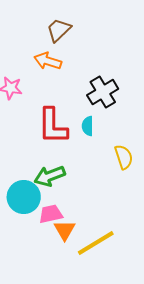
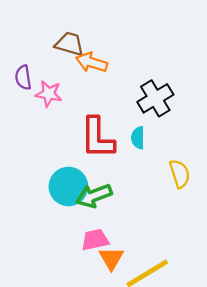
brown trapezoid: (59, 30) -> (70, 44), moved, turned 60
cyan circle: (24, 197) -> (68, 186), moved

